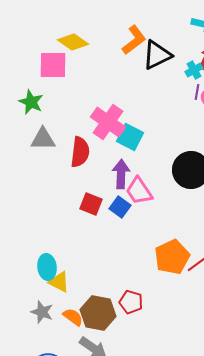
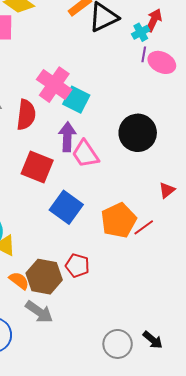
red square: (91, 204) -> (37, 167), size x1.4
blue square: (120, 207) -> (66, 207), moved, size x1.5

